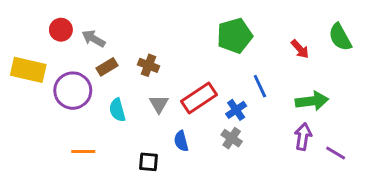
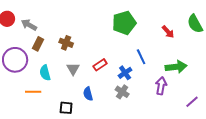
brown rectangle: (107, 67) -> (38, 44), turned -32
red rectangle: (199, 98) -> (100, 65), size x0.6
purple arrow: (303, 137) -> (161, 86), moved
orange line: (83, 151) -> (33, 92), moved
purple line: (336, 153) -> (192, 102), turned -72

